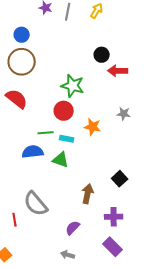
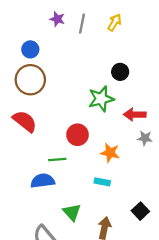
red arrow: (118, 71) -> (135, 115), moved
green star: (73, 86) -> (101, 99), moved, turned -30
cyan rectangle: (67, 139) -> (102, 182), moved
green triangle: (61, 160) -> (72, 212), moved, turned 30

